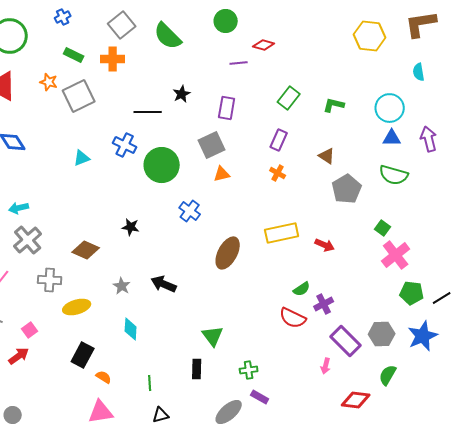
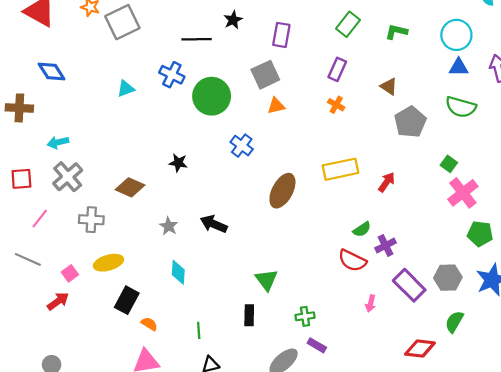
red arrow: (325, 245) -> (387, 182), turned -78
yellow ellipse: (77, 307) -> (108, 263), moved
pink arrow: (326, 366) -> (371, 303), moved

